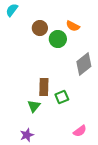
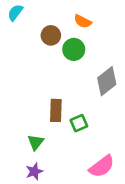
orange semicircle: (73, 26) -> (83, 21), moved
green triangle: (34, 106) -> (36, 142), moved
pink semicircle: (80, 131) -> (102, 166), size x1.5

